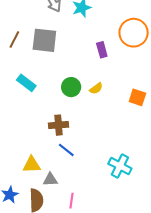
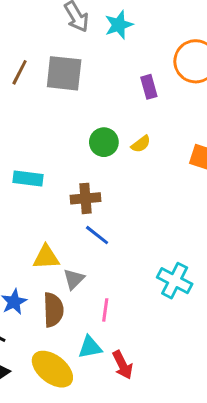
cyan rectangle: (26, 83) -> (28, 178), moved, turned -30
cyan cross: (120, 166) -> (175, 281), moved
gray triangle: (50, 180) -> (74, 279), turned -42

